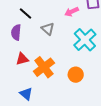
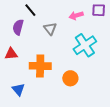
red triangle: (22, 59) -> (11, 54), moved
orange cross: (44, 67) -> (40, 66), turned 30

